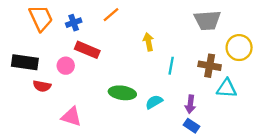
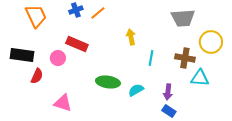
blue cross: (74, 23) -> (76, 10), moved
red semicircle: (42, 86) -> (37, 76), turned -77

